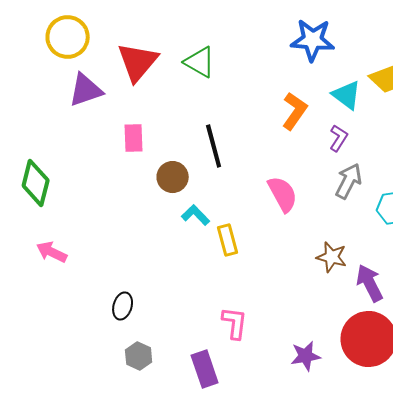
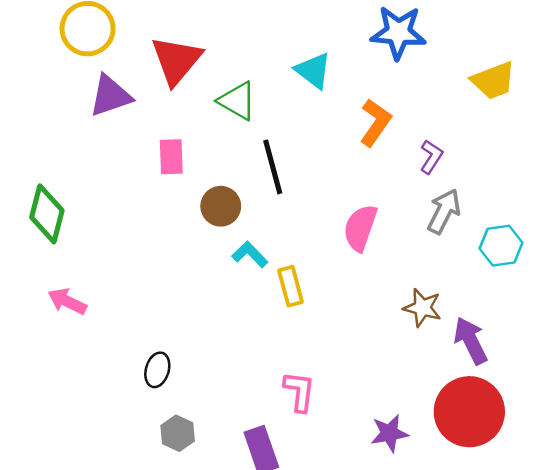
green triangle: (200, 62) -> (237, 101), moved
cyan triangle: (347, 95) -> (313, 70), moved
pink semicircle: (283, 194) -> (360, 228), turned -132

